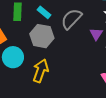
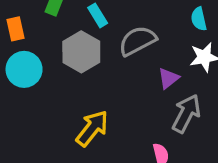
yellow arrow: (41, 71) -> (92, 128), moved

